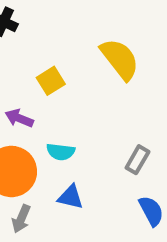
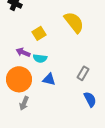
cyan semicircle: (61, 152) -> (40, 58), moved
blue triangle: (70, 197) -> (49, 79), moved

